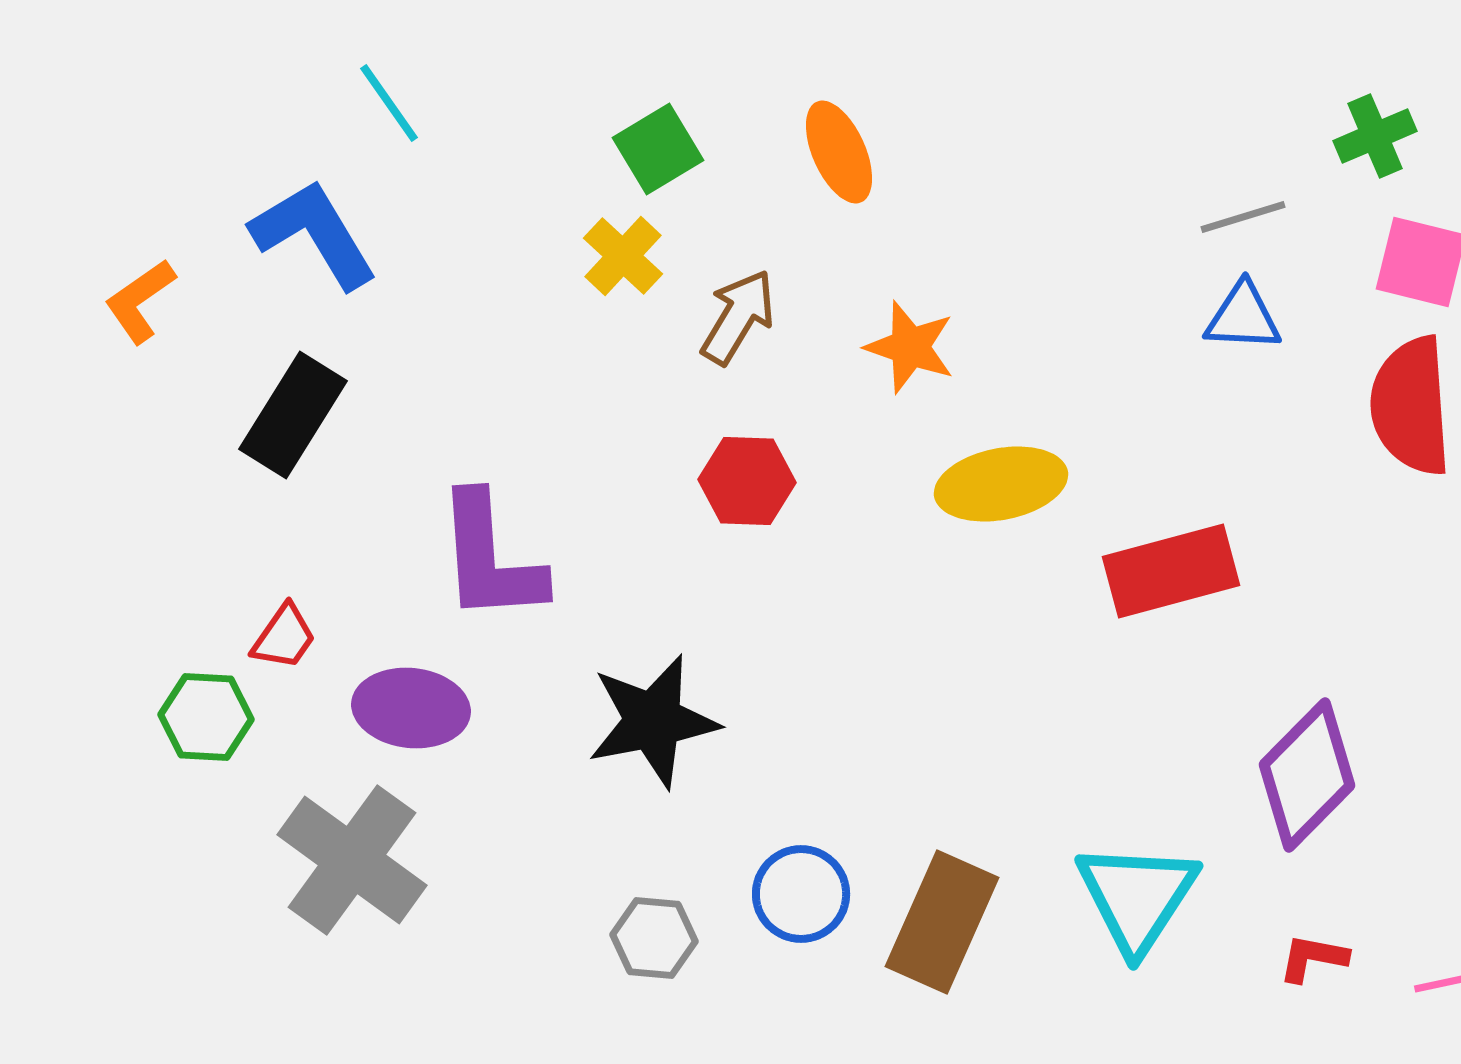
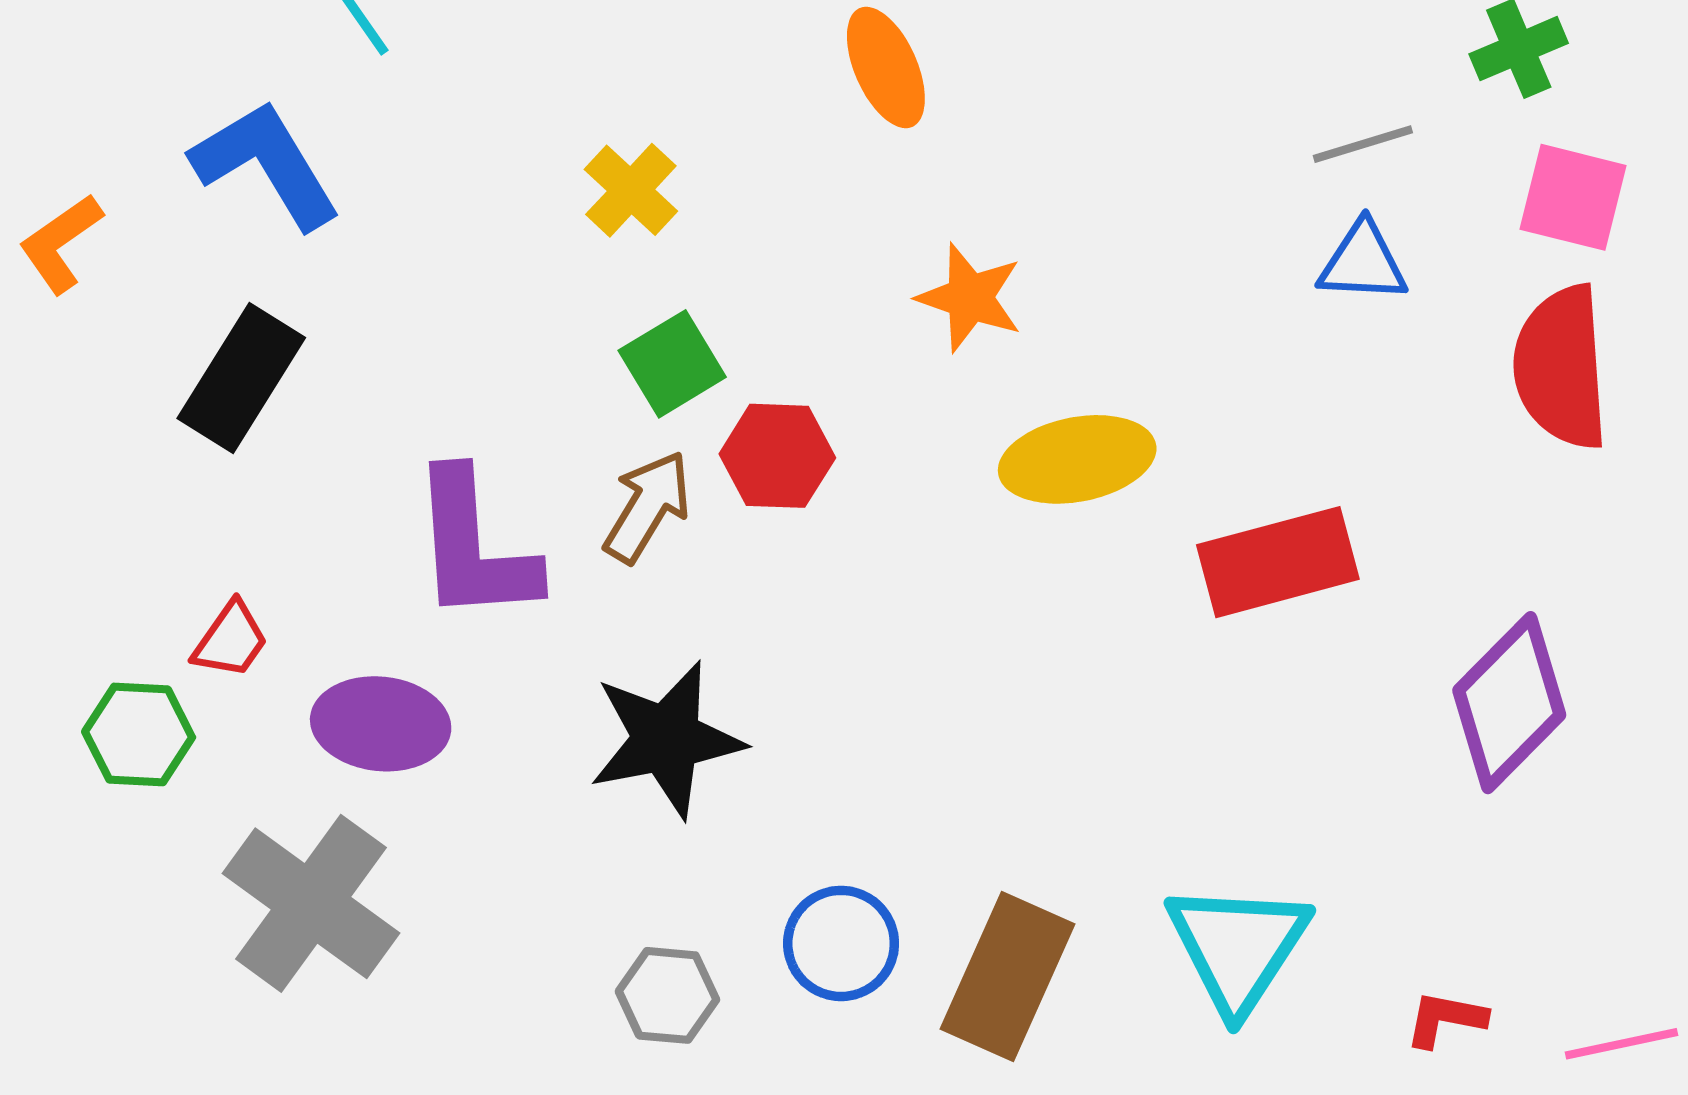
green square: (658, 149) -> (672, 364), moved
brown arrow: (738, 317) -> (647, 507), moved
purple diamond: (1307, 775) -> (1509, 703), moved

